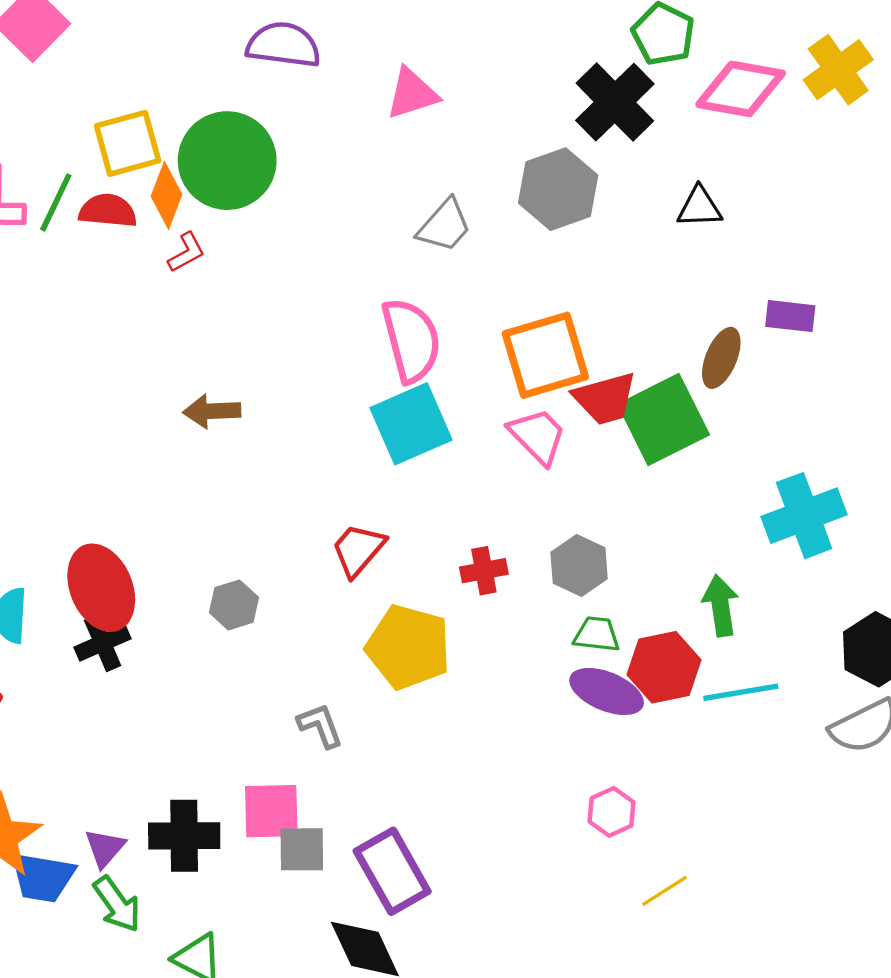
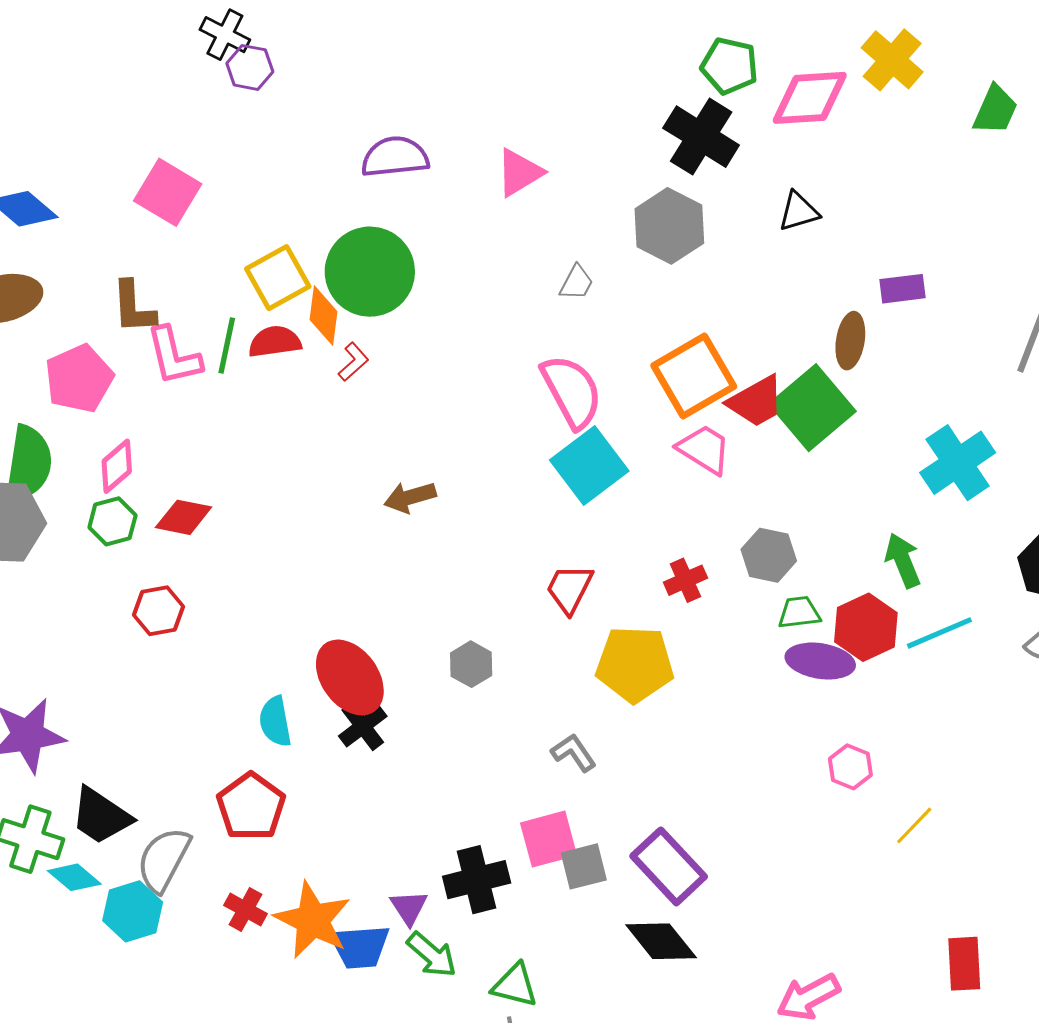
gray trapezoid: (444, 226) -> (576, 283), size x0.7

